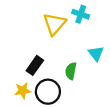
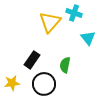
cyan triangle: (96, 53) -> (88, 38), moved
yellow star: (23, 91) -> (12, 83), moved

